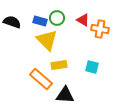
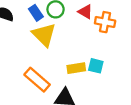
blue rectangle: (40, 21) -> (36, 13), turned 40
yellow rectangle: (59, 65) -> (76, 68), moved

